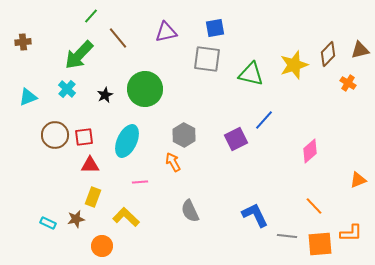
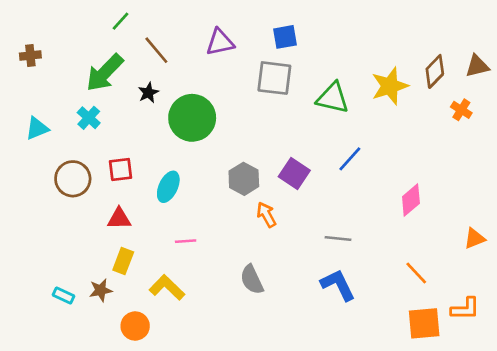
black star: (105, 95) -> (148, 93), moved
red square: (84, 137) -> (121, 170), moved
purple square: (236, 139) -> (294, 174), moved, turned -30
cyan ellipse: (127, 141) -> (168, 187), size x0.7
orange arrow: (173, 162) -> (266, 215), moved
gray line: (287, 236) -> (338, 238), moved

